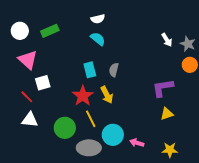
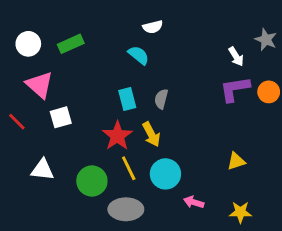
white semicircle: (98, 19) -> (153, 27), moved
gray star: (188, 44) -> (266, 40), moved
purple L-shape: (163, 88) -> (235, 89), moved
red line: (27, 97) -> (17, 122), moved
cyan circle: (113, 135) -> (165, 174), moved

